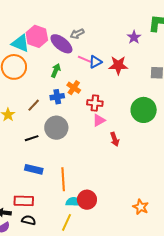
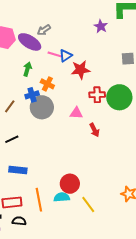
red star: (118, 65) -> (81, 70), moved
red cross: (95, 103) -> (97, 95), moved
pink triangle: (99, 120) -> (76, 113), turned 40
gray circle: (56, 128) -> (42, 107), moved
orange line: (63, 179) -> (39, 200), moved
red circle: (87, 200) -> (70, 184), moved
yellow line: (67, 222) -> (88, 205), moved, turned -54

